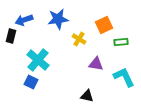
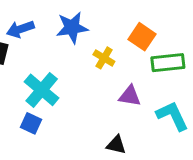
orange square: (104, 25) -> (142, 37), turned -30
green rectangle: (121, 42) -> (168, 63), size x1.5

